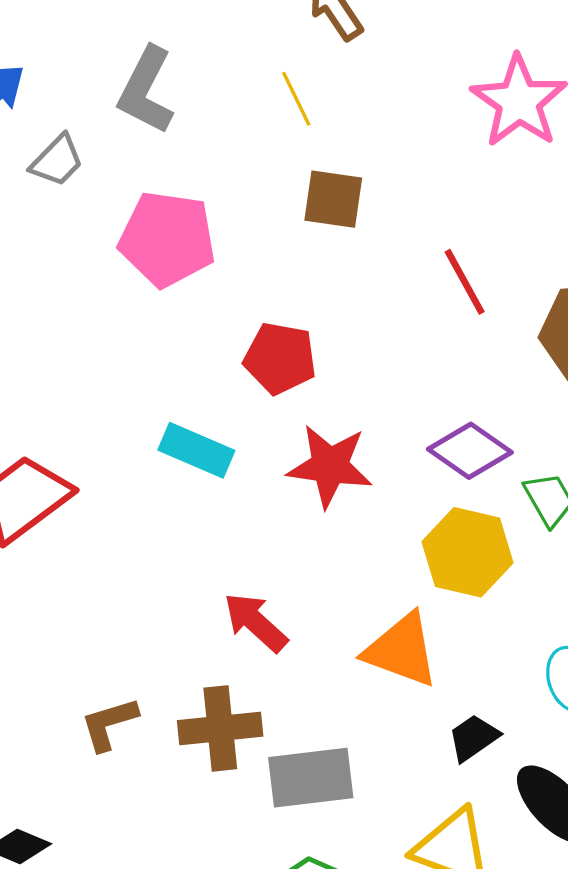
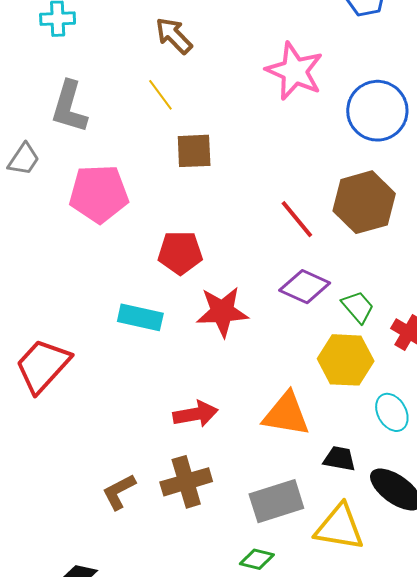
red line: (465, 282) -> (297, 219), moved
yellow hexagon: (467, 552) -> (346, 360), moved
red arrow: (256, 622) -> (195, 414), turned 138
black trapezoid: (473, 738) -> (339, 459), turned 56
gray rectangle: (311, 778) -> (276, 501), moved

